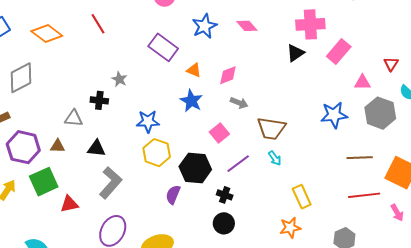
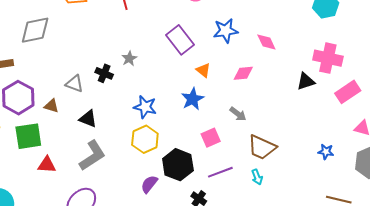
pink diamond: (228, 75) -> (243, 73), moved
blue star: (334, 115) -> (326, 152), size x0.6

